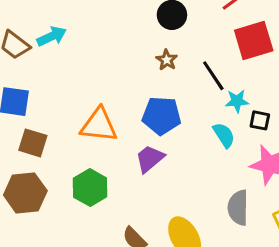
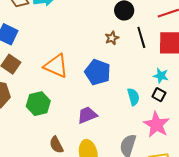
black line: (213, 76) -> (141, 37), moved
cyan star: (237, 101) -> (161, 76), moved
purple trapezoid: (150, 159) -> (87, 115), moved

